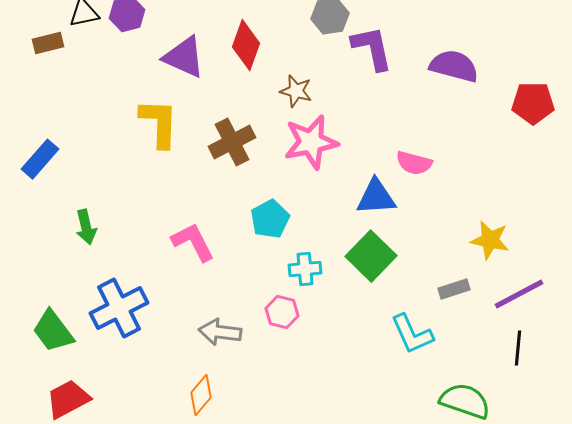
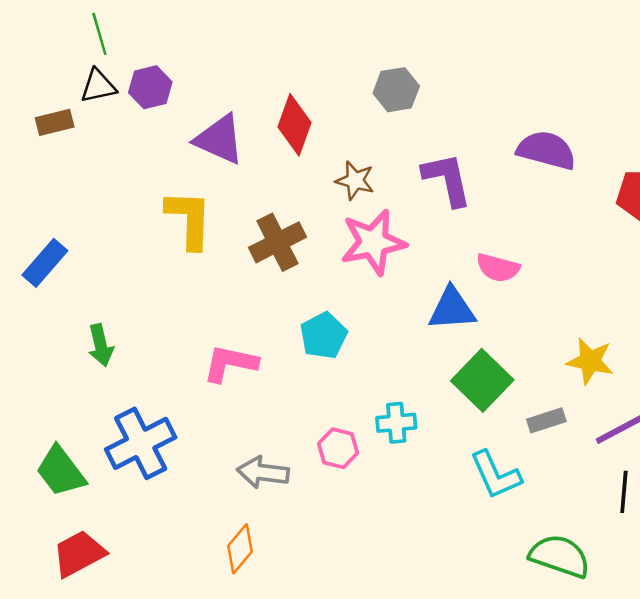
purple L-shape: (372, 48) -> (447, 179), moved
pink L-shape: (193, 242) -> (230, 363), turned -51
green square: (371, 256) -> (482, 380), moved
cyan cross: (305, 269) -> (396, 423), moved

